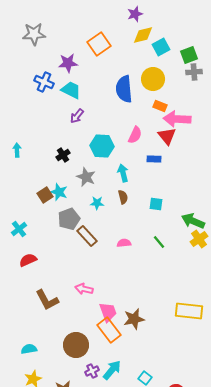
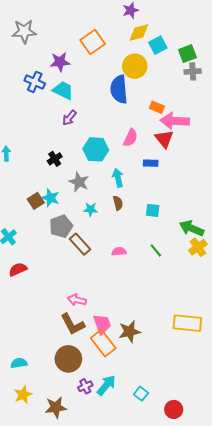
yellow circle: (153, 79) -> (135, 66), moved
brown L-shape: (47, 300) -> (73, 324), moved

